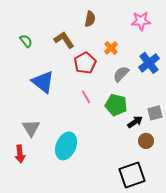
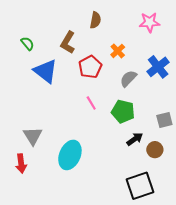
brown L-shape: (64, 40) -> (68, 42), turned -115
blue triangle: (43, 82) -> (46, 71), moved
black arrow: (135, 122) -> (135, 139), moved

